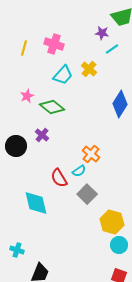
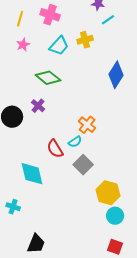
yellow cross: (89, 69) -> (85, 40), turned 35
pink star: (27, 96) -> (23, 45), moved
cyan cross: (17, 250) -> (13, 207), moved

